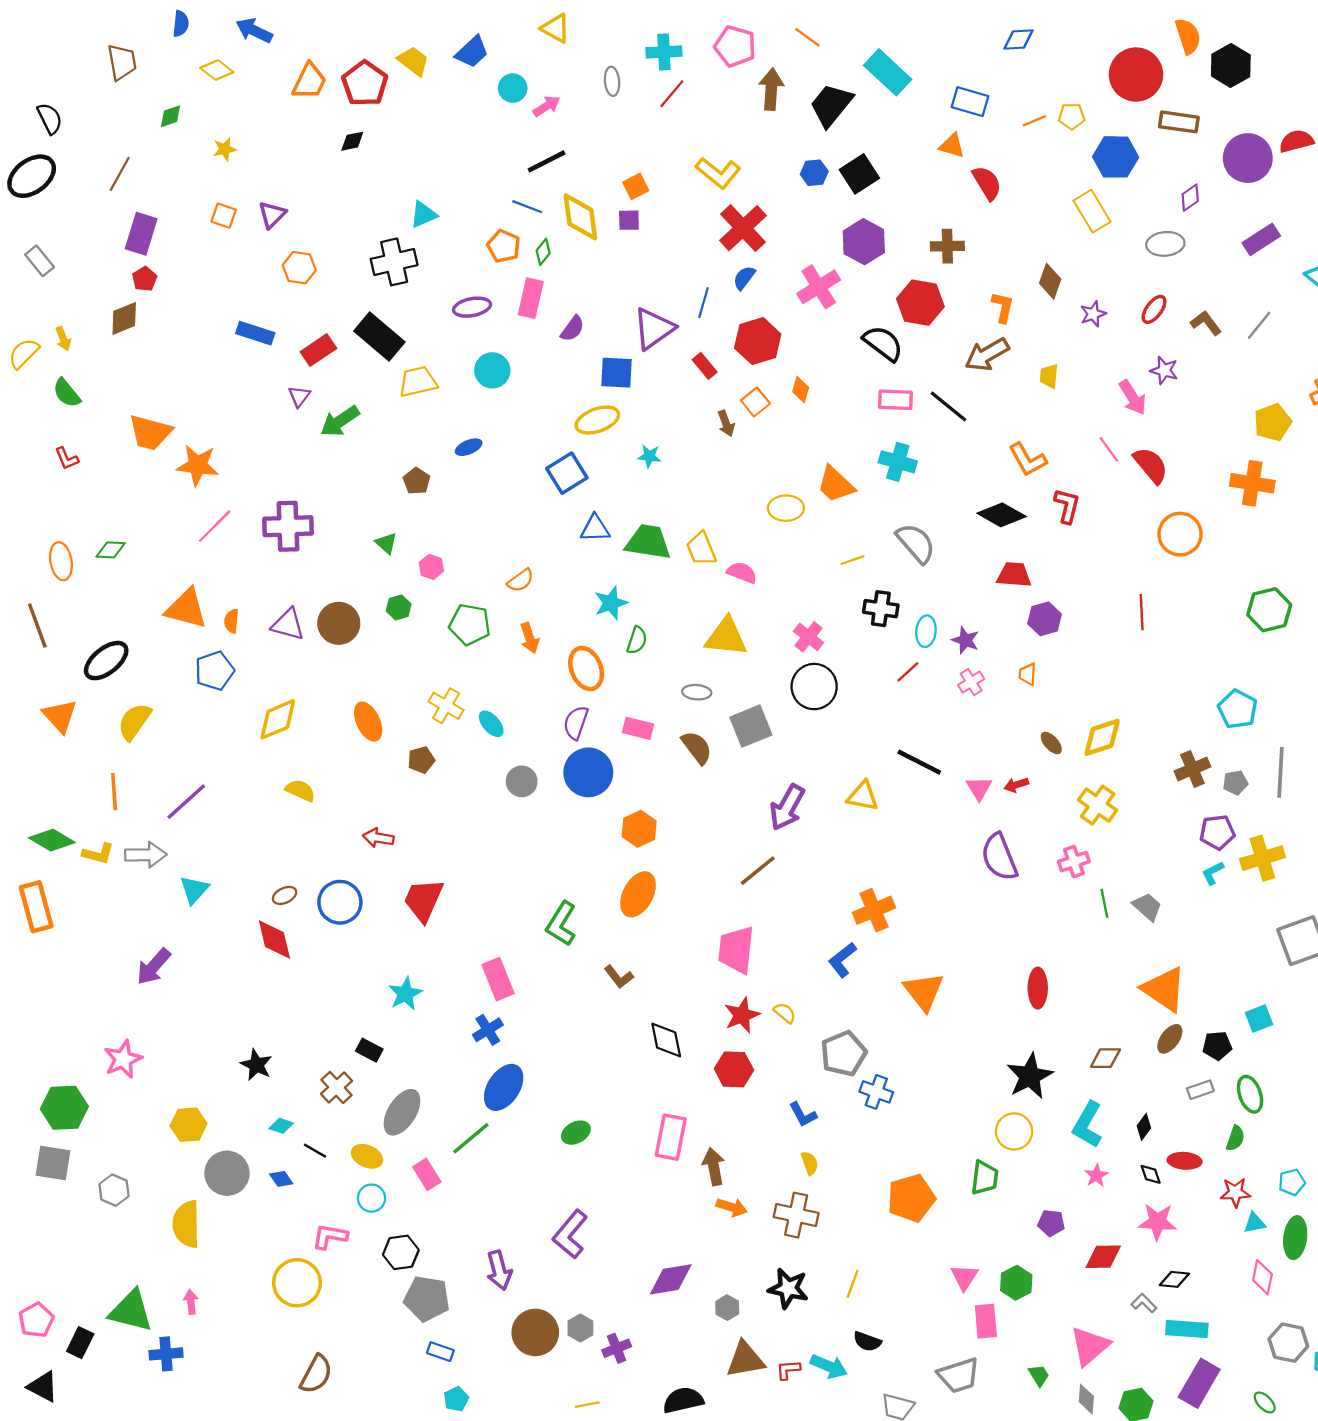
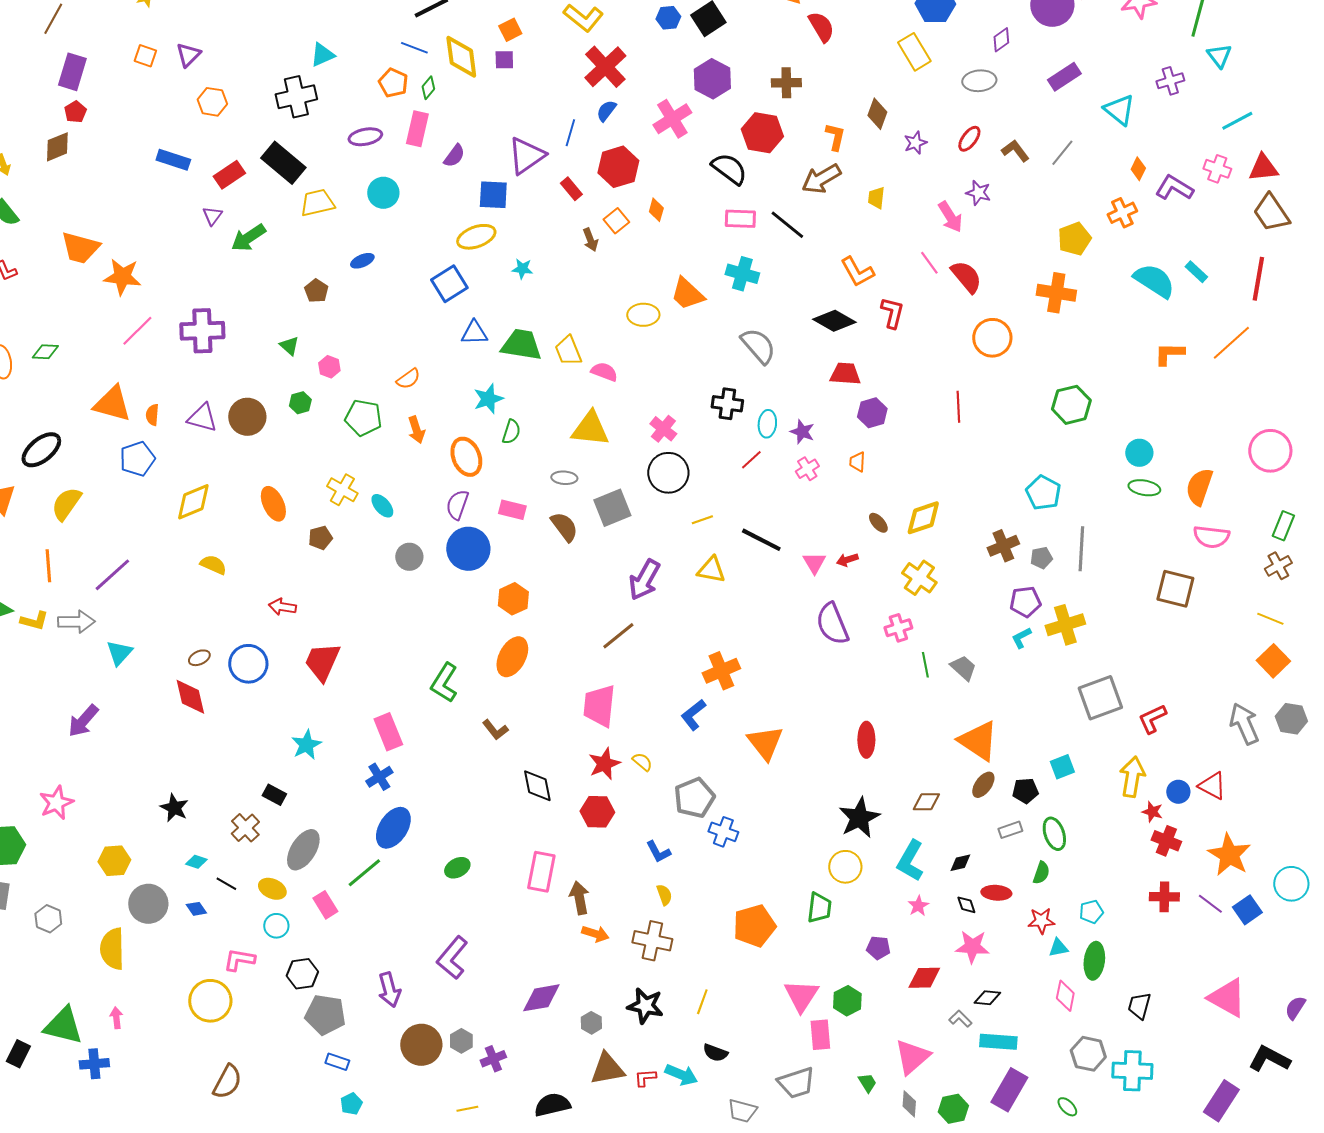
yellow line: (853, 560) -> (702, 520), moved
black diamond: (1144, 1127) -> (960, 863), turned 40
pink triangle: (964, 1277) -> (801, 996), size x1.4

